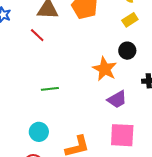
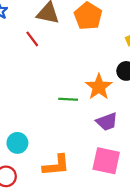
green line: (50, 89) -> (68, 99), moved

